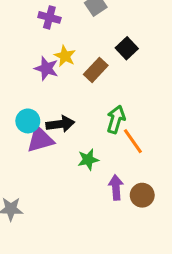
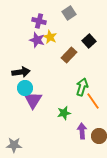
yellow star: (65, 56) -> (50, 37), moved
purple star: (46, 68) -> (37, 40), moved
black arrow: (60, 124) -> (21, 72), moved
purple triangle: (40, 140) -> (33, 100), turned -42

